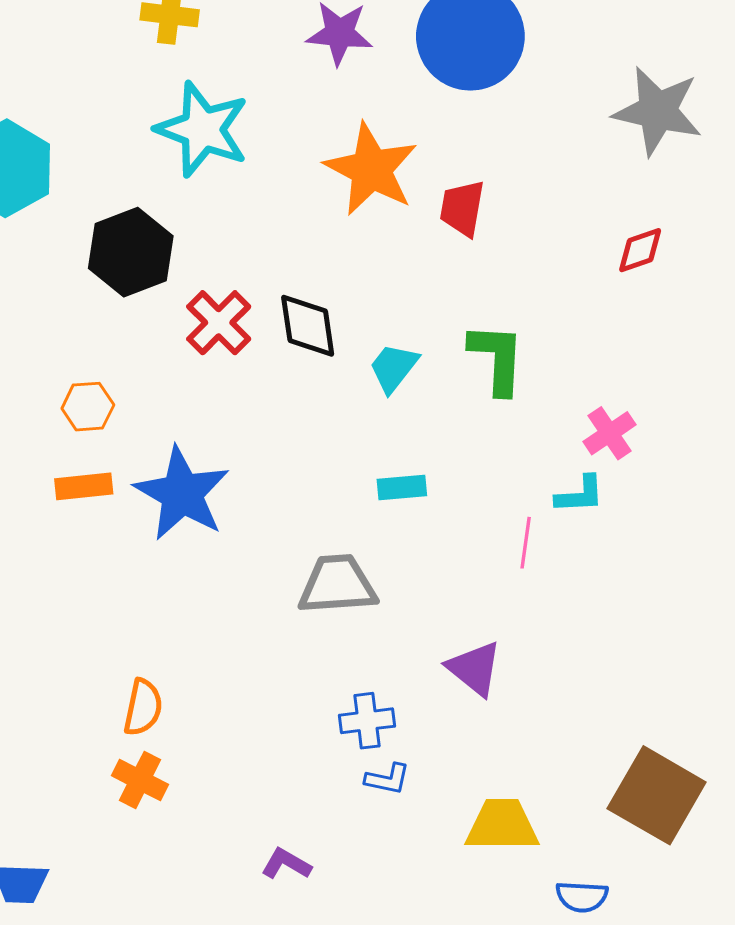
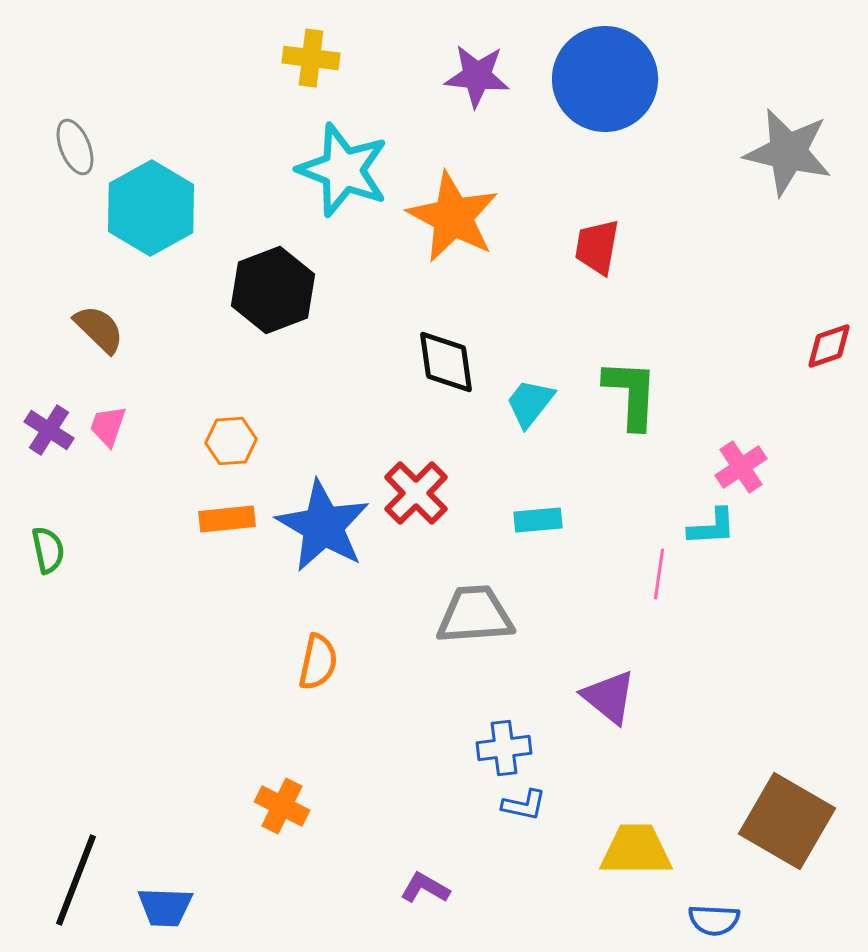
orange star: (371, 169) -> (453, 217), moved
red diamond: (640, 250) -> (829, 346), moved
red cross: (219, 323) -> (416, 493), moved
orange semicircle: (143, 707) -> (318, 662), moved

